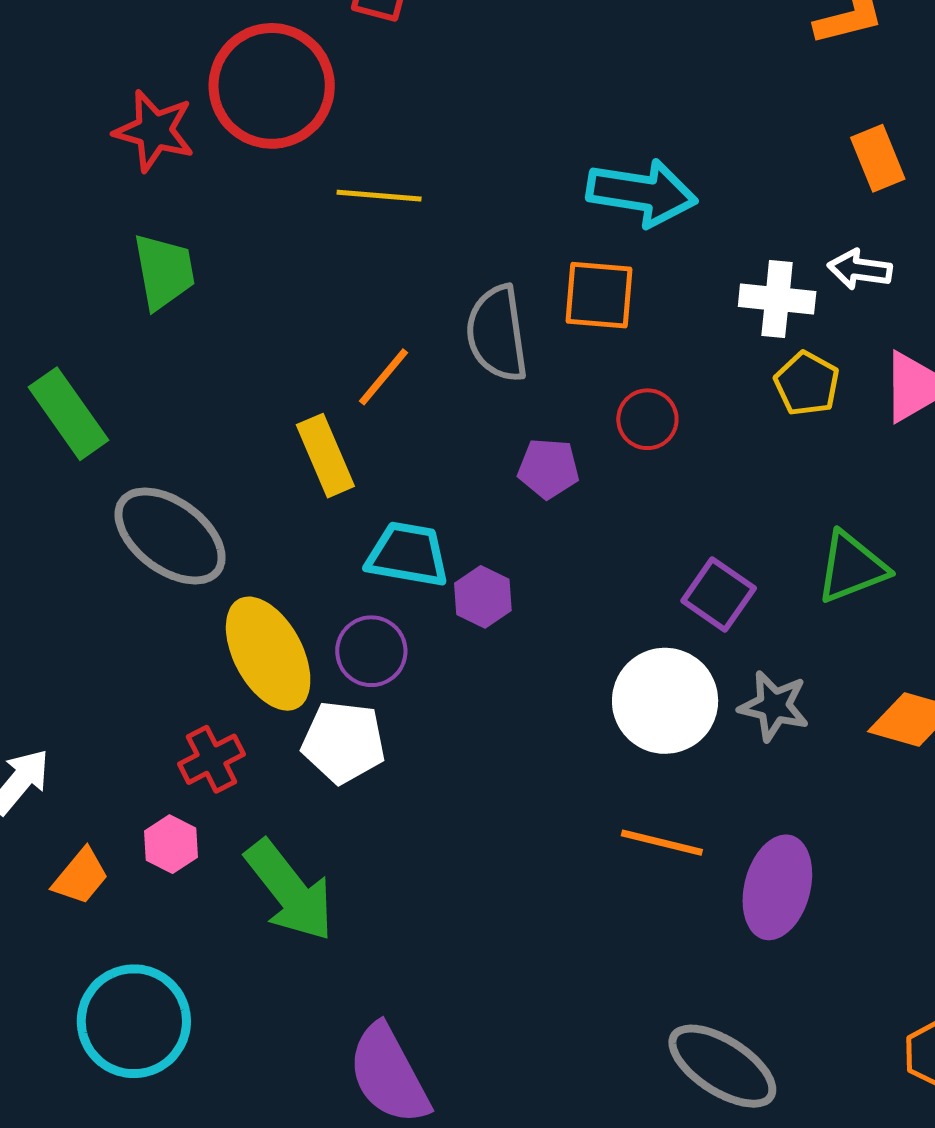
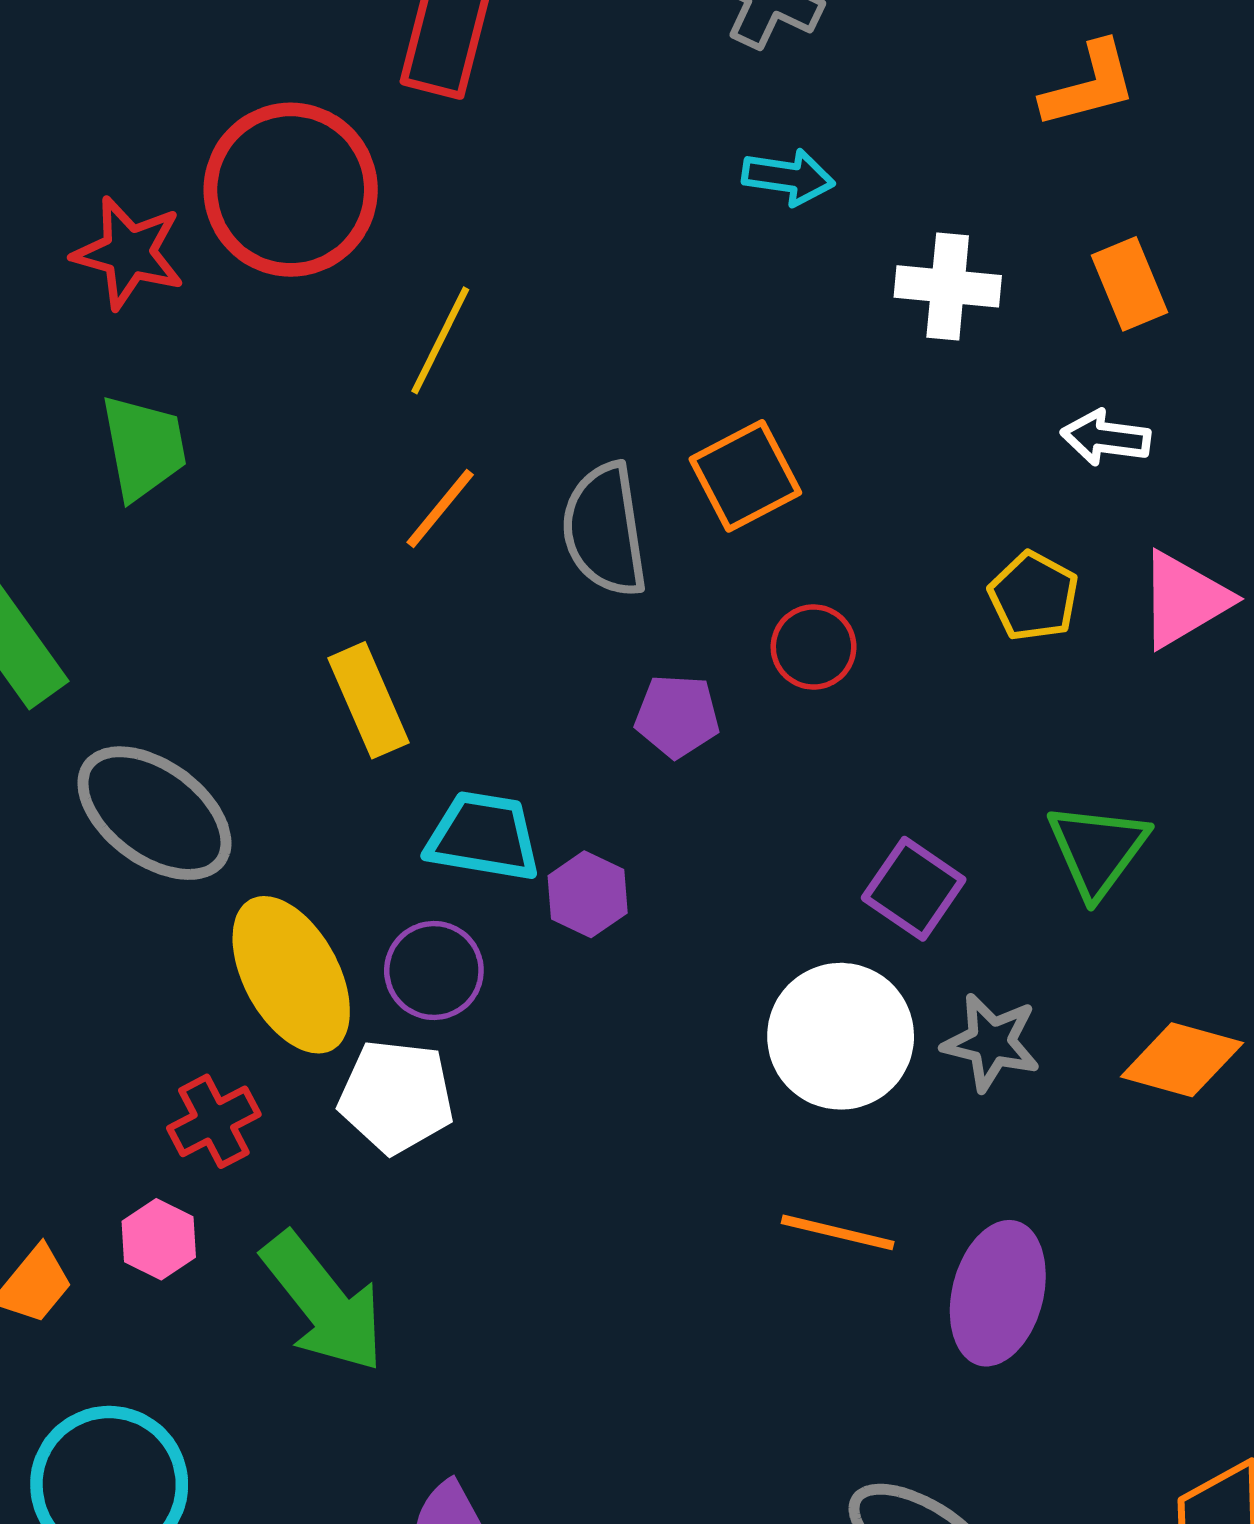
cyan arrow: (642, 193) -> (788, 177), moved, size x0.6
yellow line: (379, 196) -> (440, 340), turned -68
orange square: (599, 295) -> (745, 476), turned -32
white cross: (777, 299) -> (948, 286), moved
orange line: (384, 377) -> (440, 509), moved
green triangle: (852, 567) -> (1097, 850), turned -32

